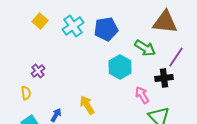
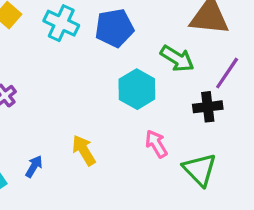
cyan cross: (73, 26) -> (61, 23), turned -30
pink arrow: (142, 95) -> (156, 144), moved

